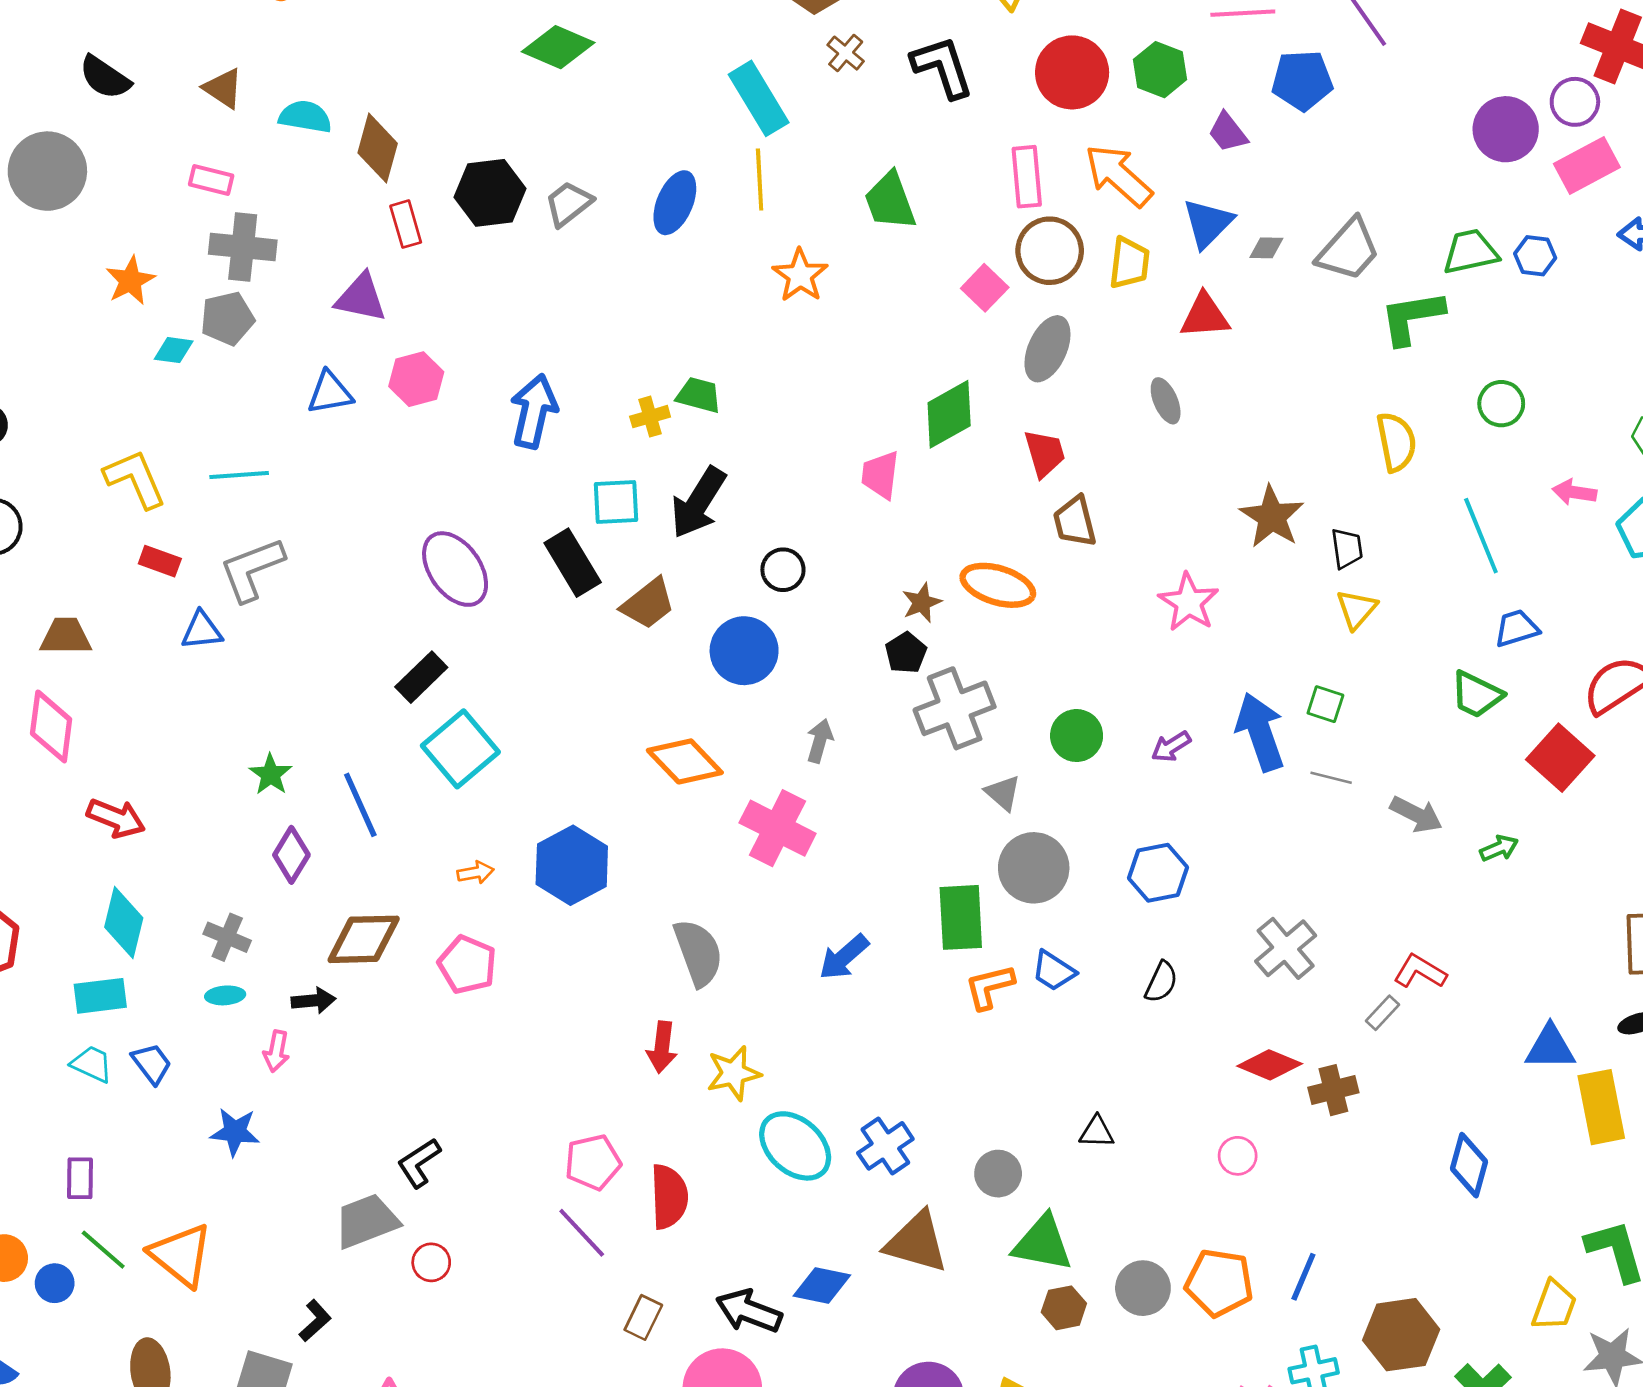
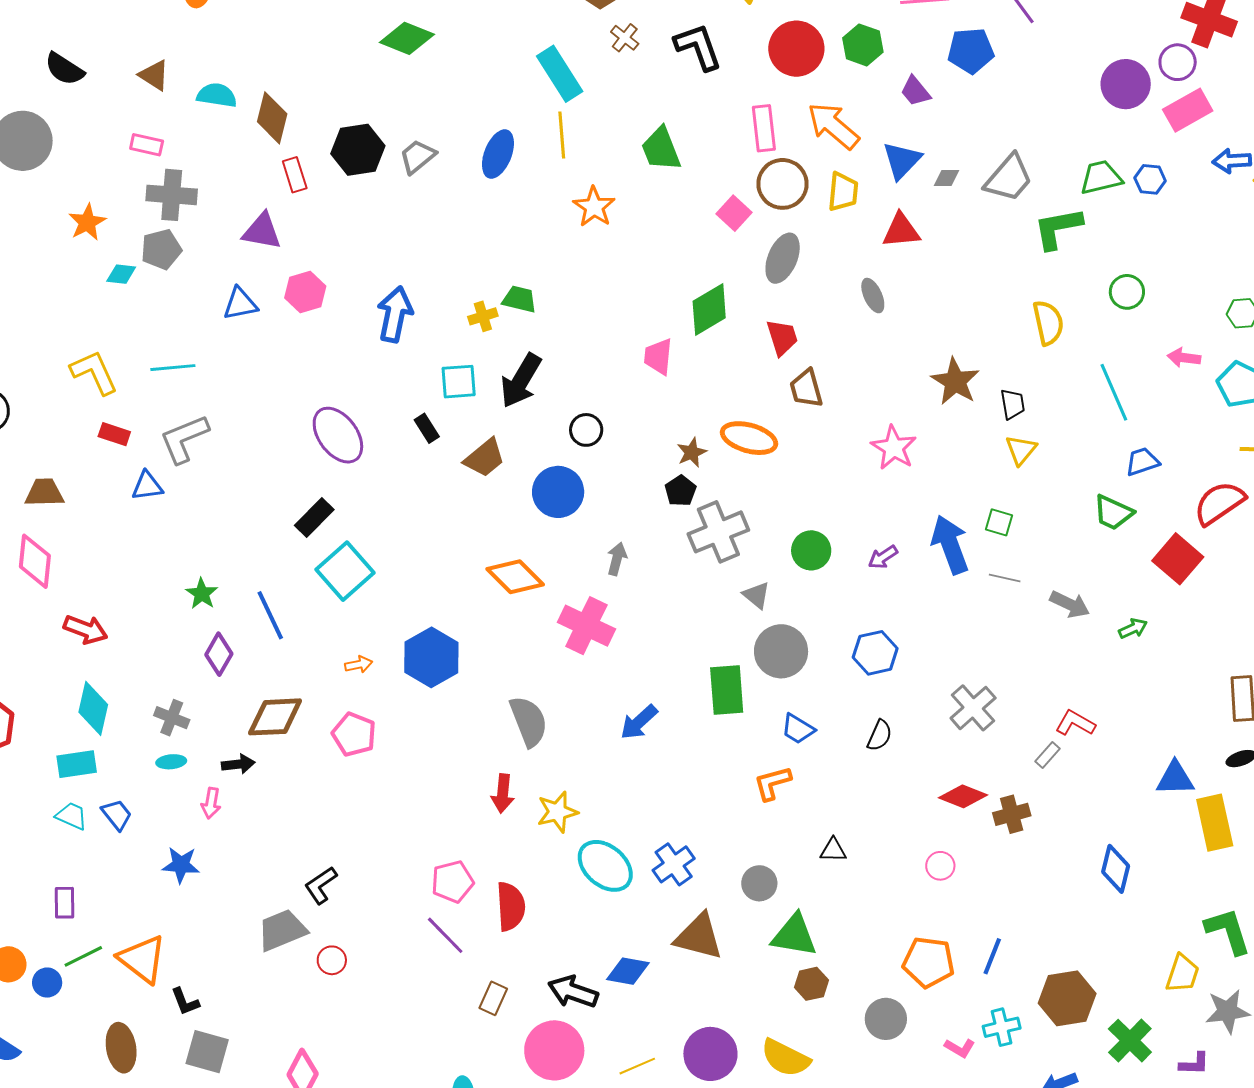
black rectangle: (573, 563) -> (427, 428), size x0.6
orange L-shape: (990, 987) -> (772, 783), moved
green line: (103, 1250) -> (83, 956), turned -66
gray circle: (1143, 1288) -> (886, 1019), moved
black L-shape: (315, 1321) -> (185, 1002), moved, turned 112

